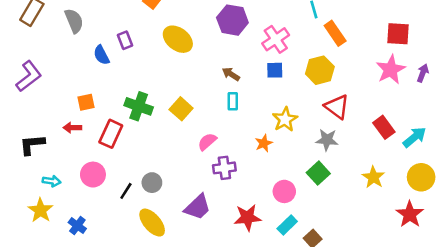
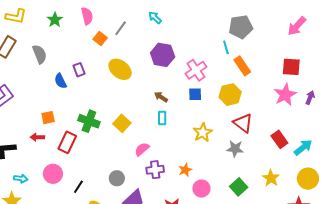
orange star: (264, 143) -> (185, 170), moved
green square: (318, 173) -> (239, 187), moved
gray circle: (152, 183) -> (117, 178), moved

